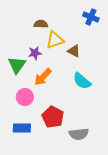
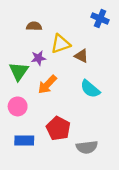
brown semicircle: (41, 24) -> (34, 26), moved
pink circle: (25, 97) -> (18, 106), moved

